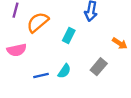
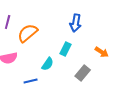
cyan rectangle: (69, 36) -> (66, 49), moved
cyan semicircle: (64, 71) -> (48, 64), moved

